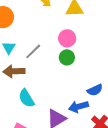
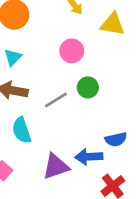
pink circle: (67, 38) -> (72, 51), moved
gray line: (33, 51) -> (56, 100), moved

